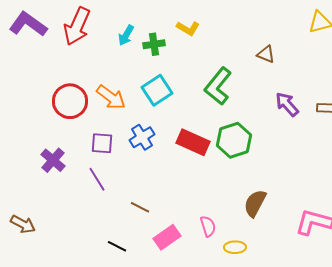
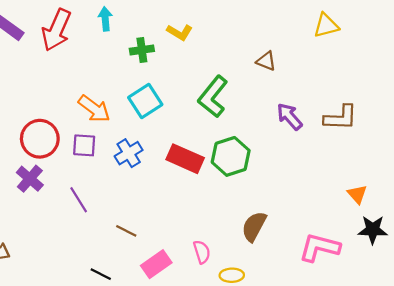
cyan arrow: (126, 35) -> (105, 19), moved, turned 145
red circle: (70, 101) -> (40, 139), moved
purple square: (102, 143) -> (84, 145), moved

